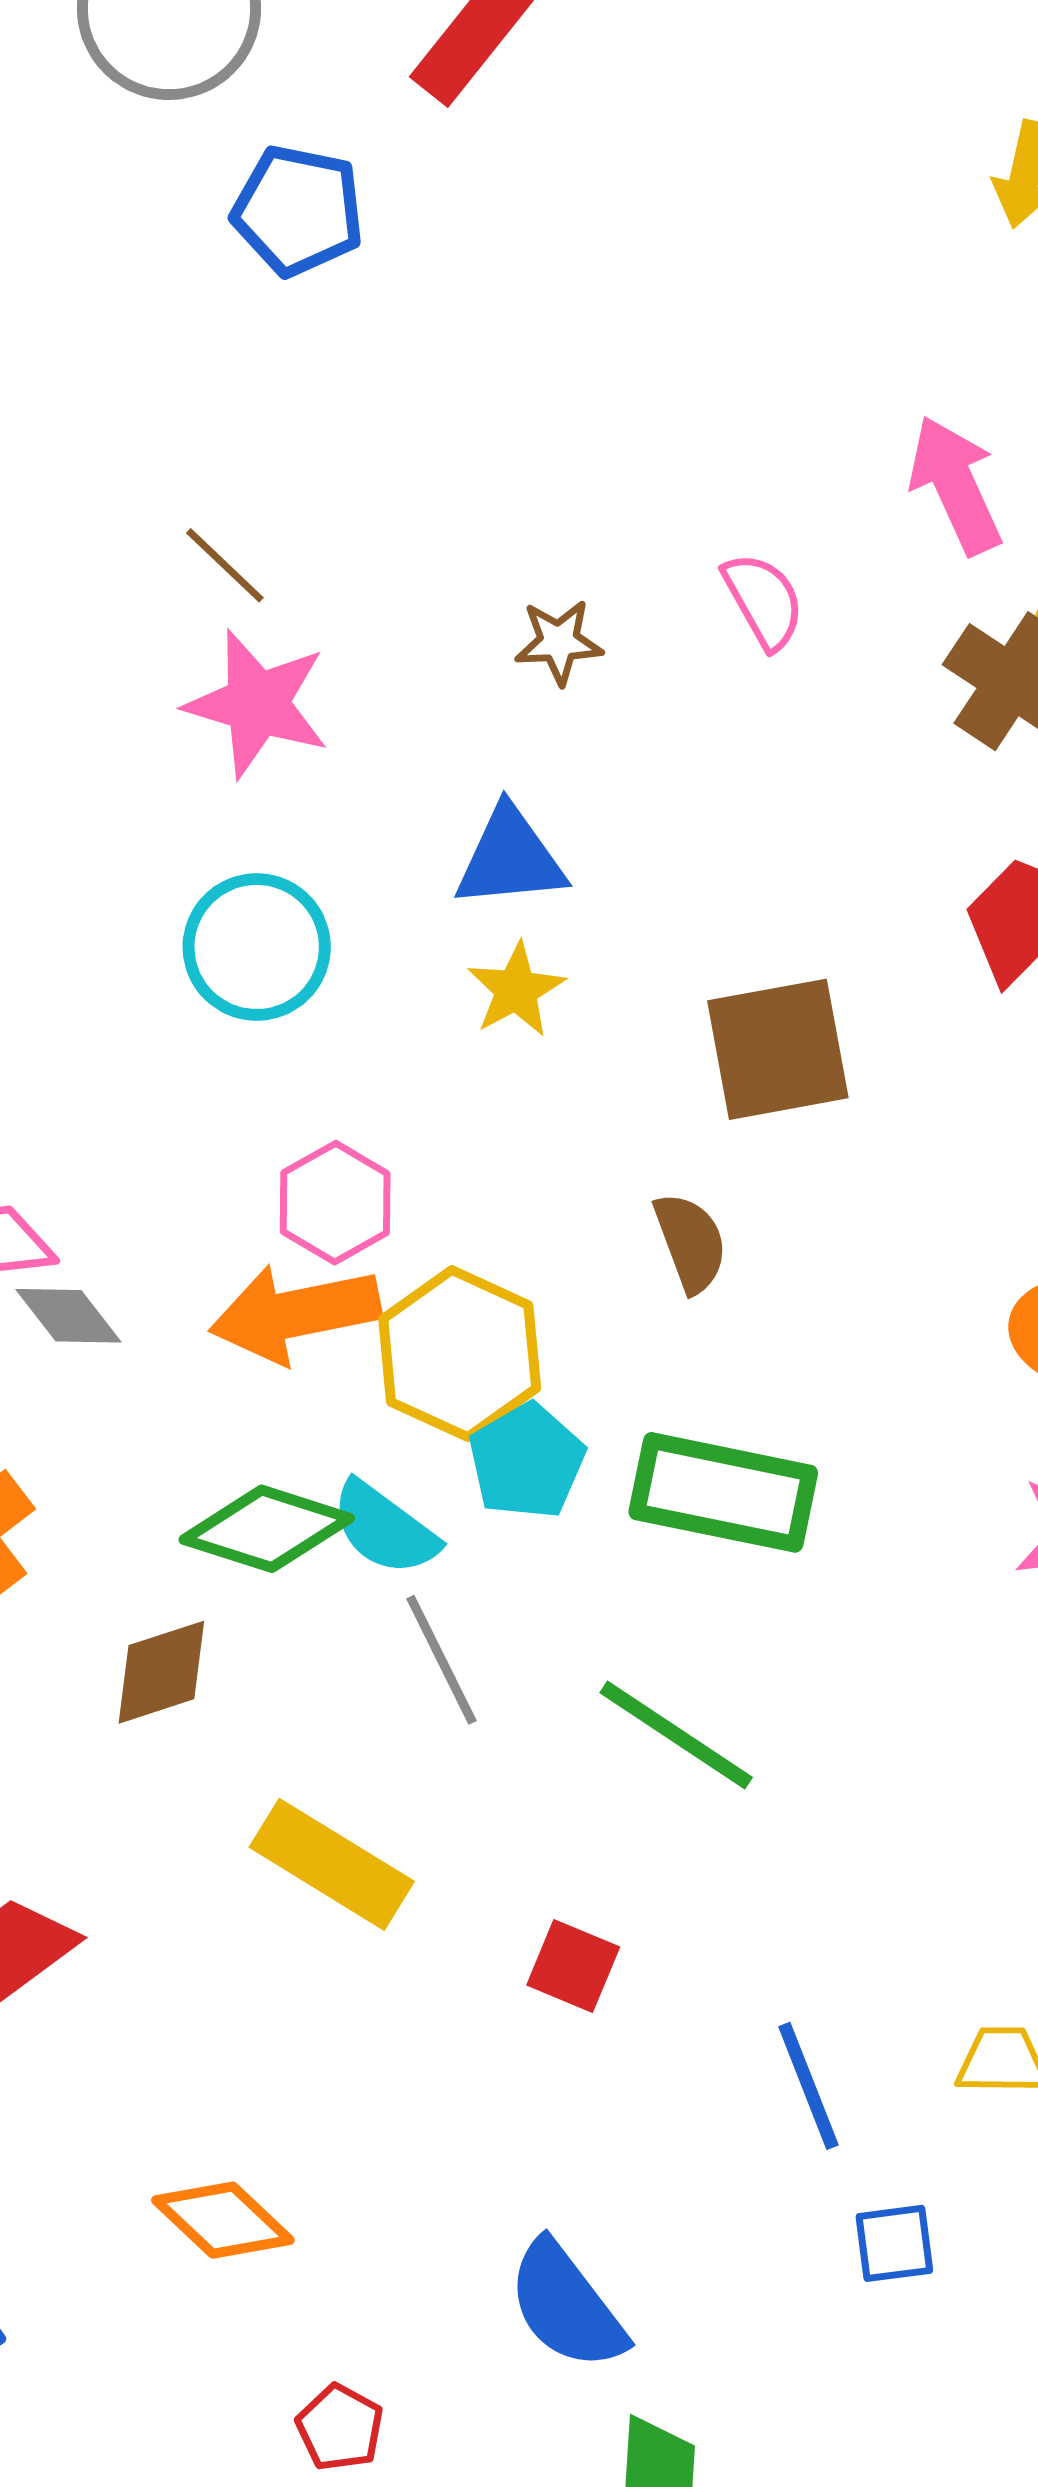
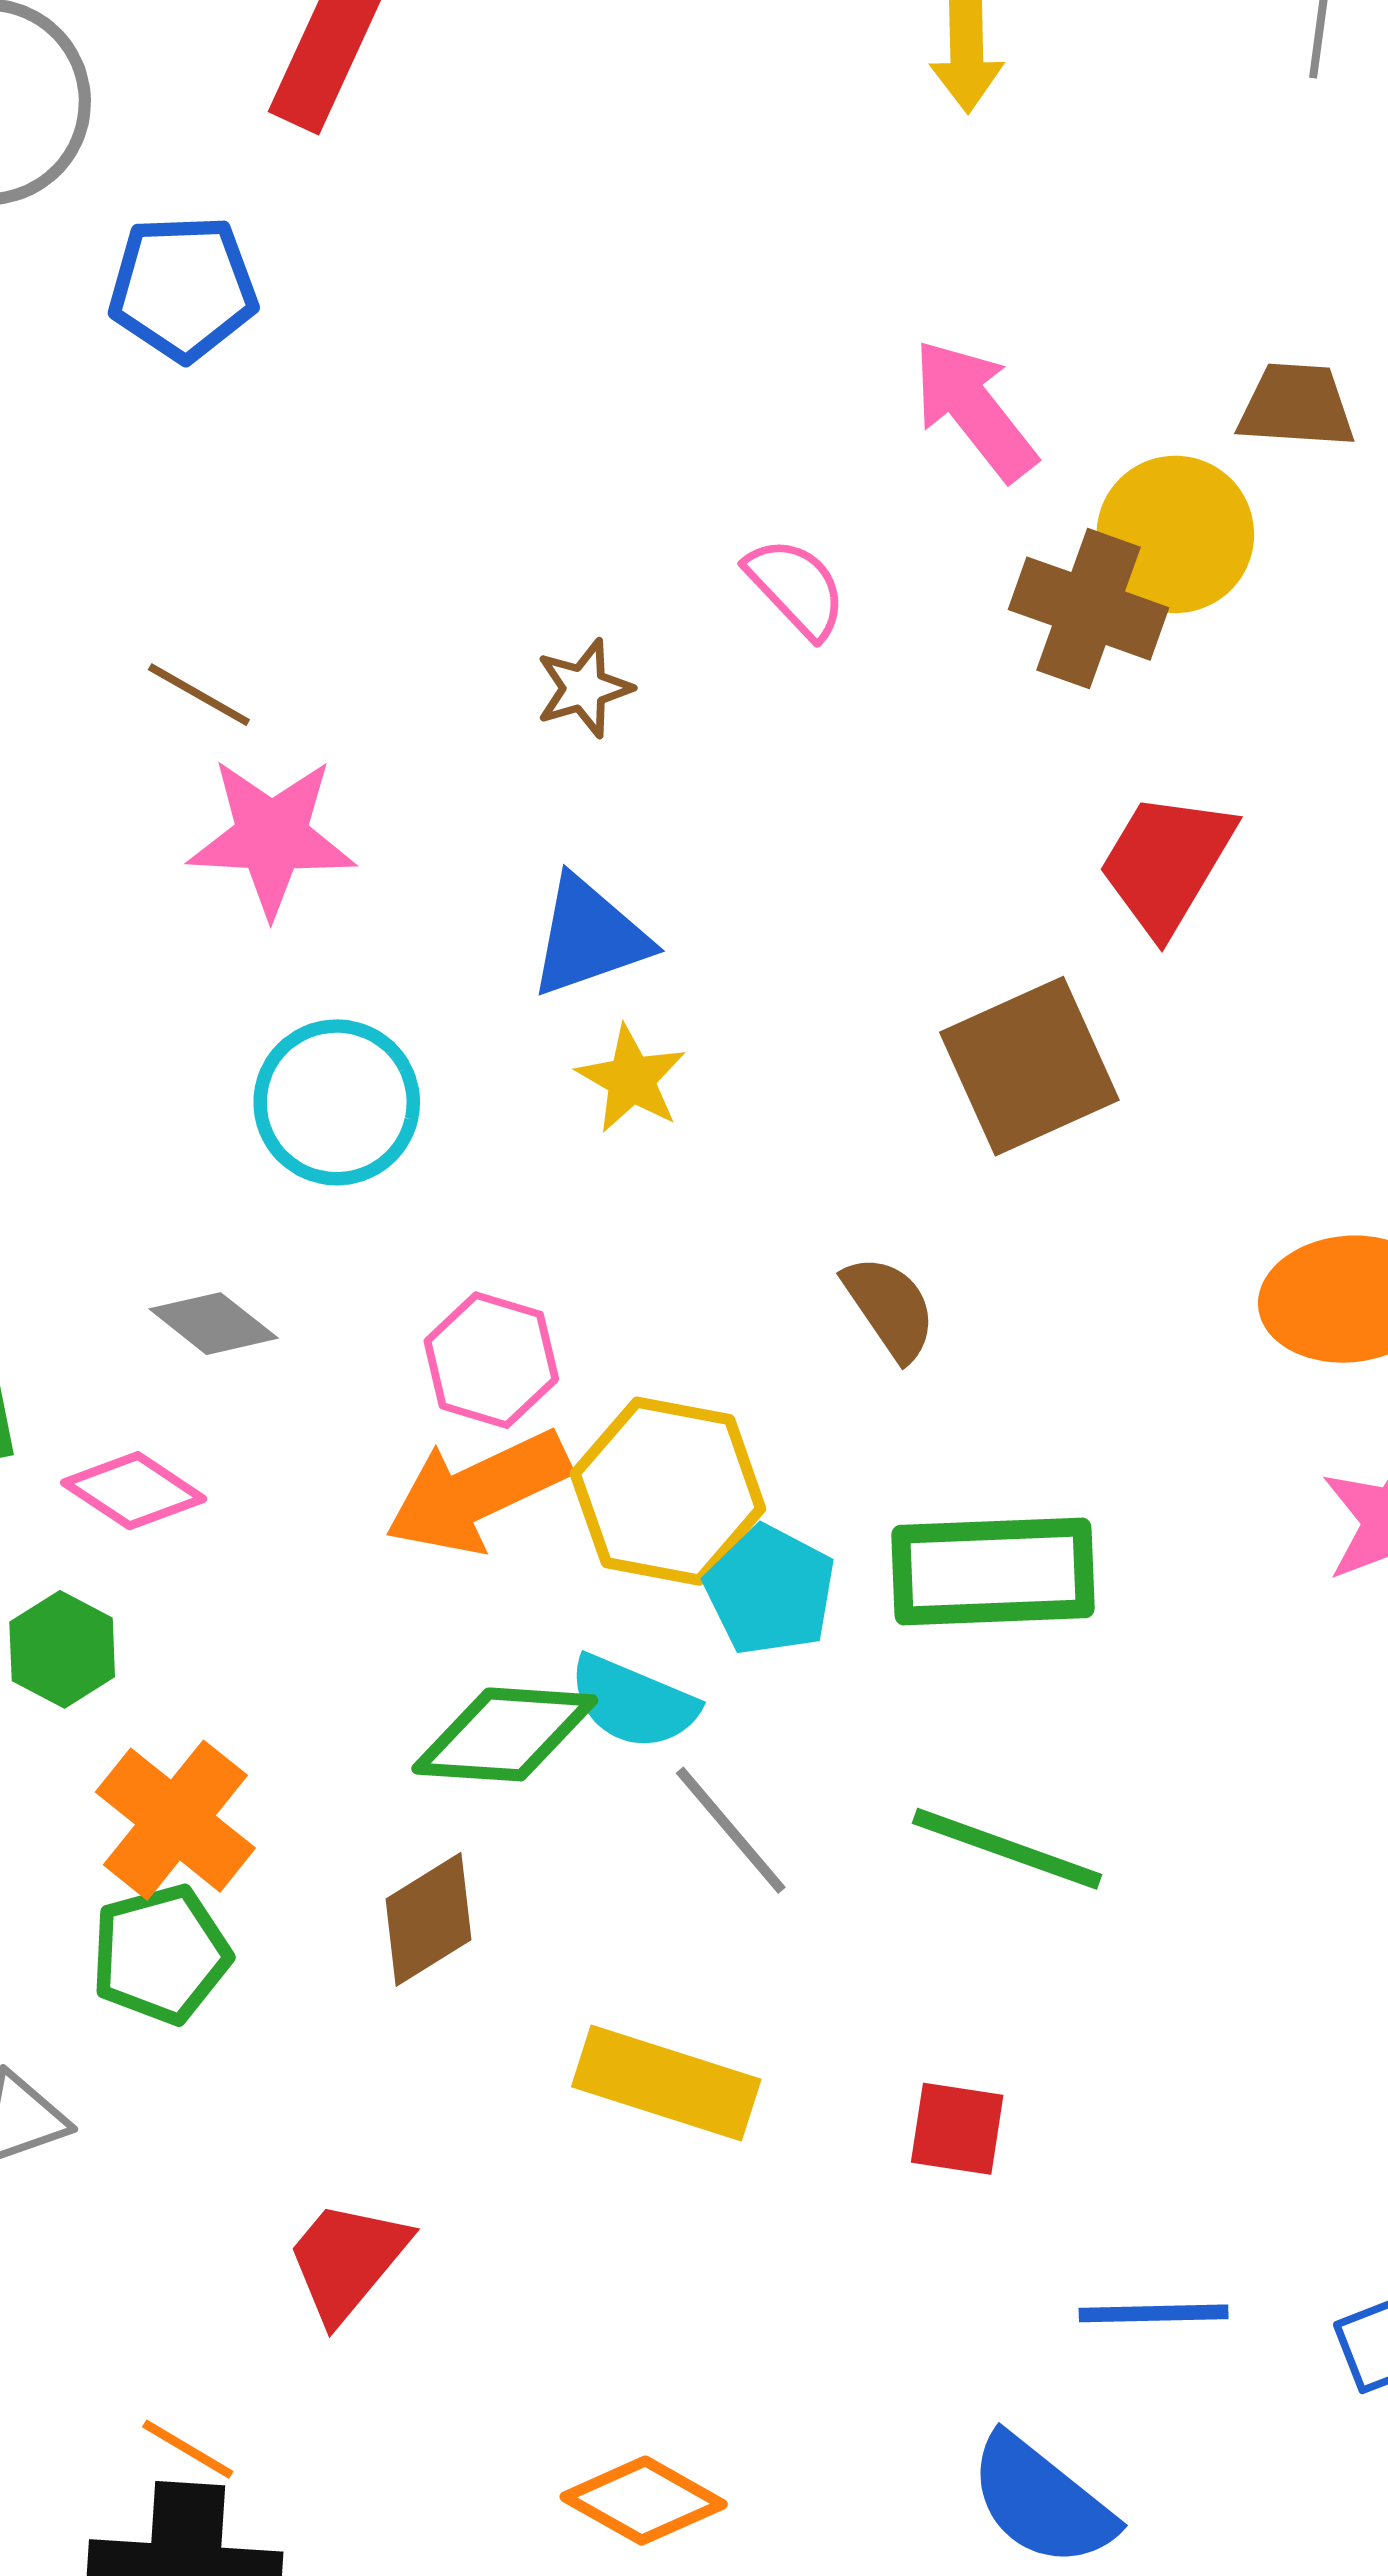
brown square: (778, 1049) -> (1029, 1066), moved
gray diamond: (69, 1316) -> (214, 1324), moved
blue line: (808, 2086) -> (1154, 2313), moved, turned -56

